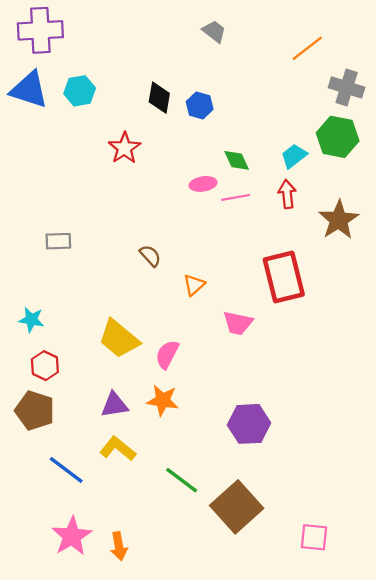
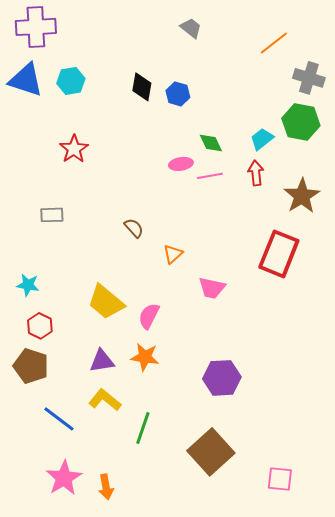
red star: (124, 148) -> (74, 149), moved
red rectangle: (284, 277) -> (279, 254), moved, turned 36
green line: (182, 480) -> (143, 428), moved, turned 72

